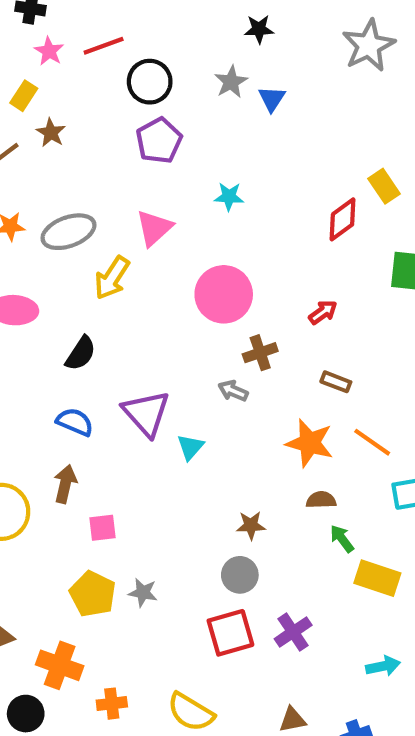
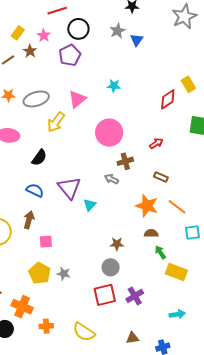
pink star: (49, 51) -> (44, 35), moved
purple pentagon: (159, 141) -> (70, 55), moved

